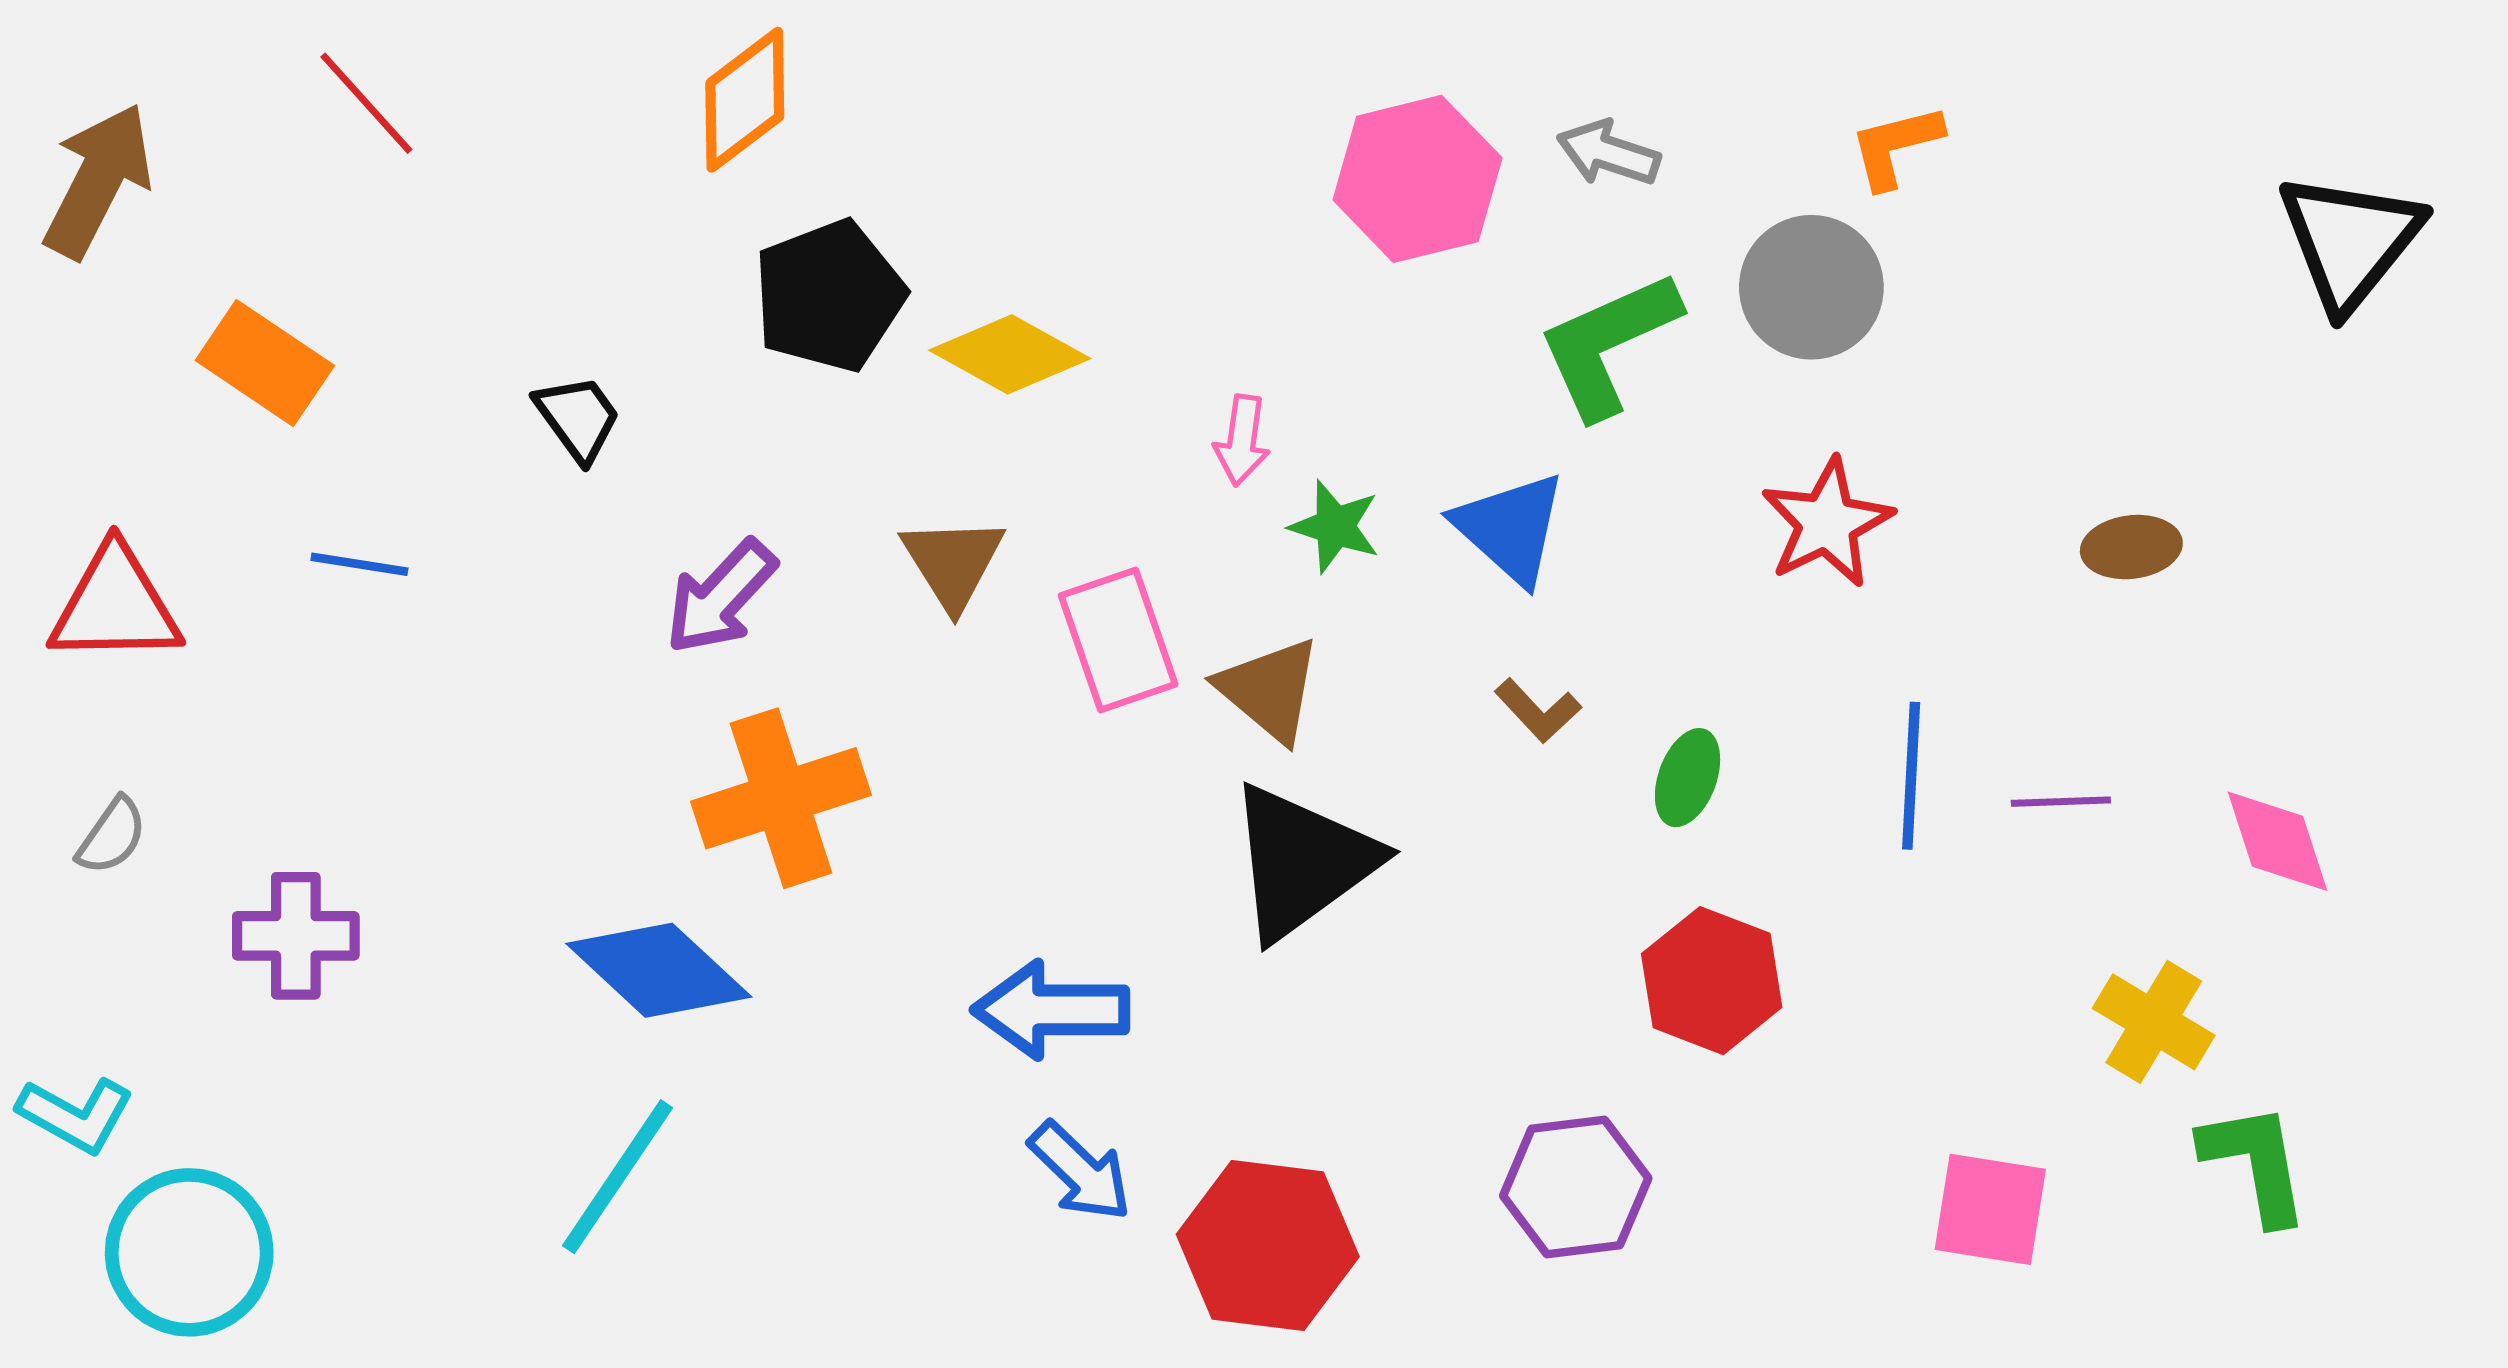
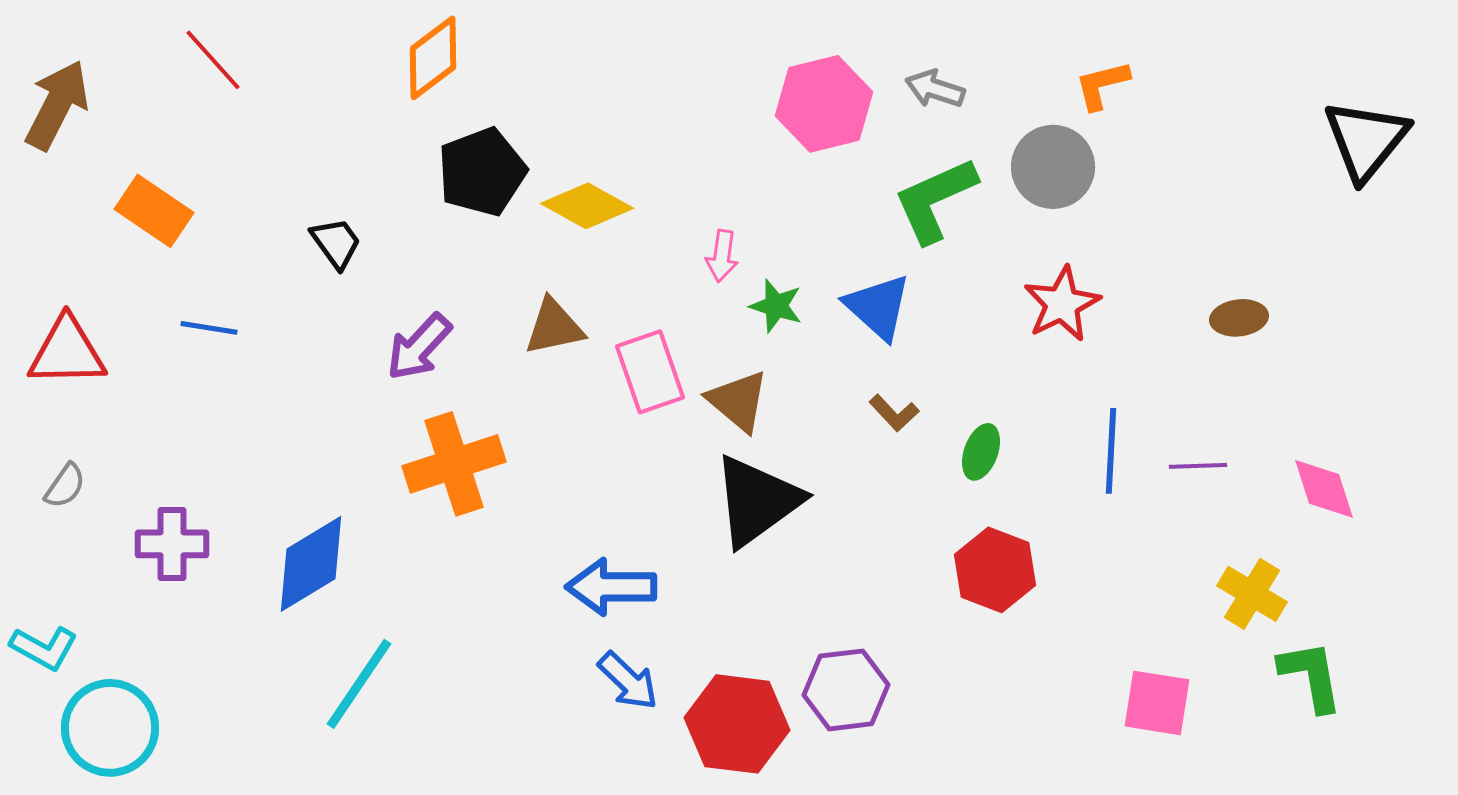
brown triangle: (953, 563) -> (554, 327), turned 50
blue diamond: (659, 970) -> (311, 564), moved, turned -74
purple hexagon: (1576, 1187) -> (846, 690), moved

